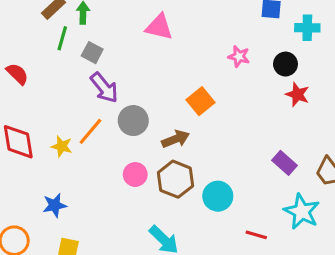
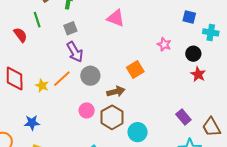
green line: (62, 38) -> (37, 20), moved, turned -42
gray square: (92, 53) -> (70, 28), turned 32

